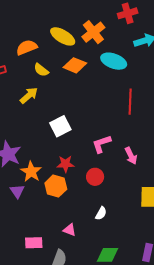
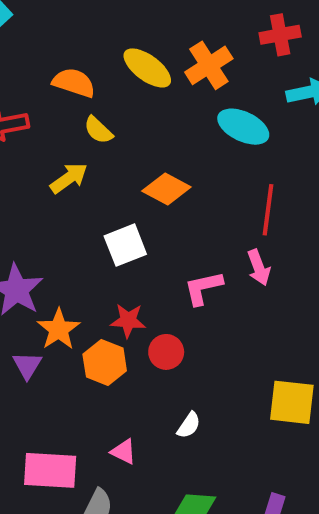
orange semicircle: (27, 47) -> (74, 83), turned 35
orange diamond: (75, 65) -> (166, 189), moved
pink arrow: (131, 156) -> (259, 268), moved
red circle: (95, 177) -> (166, 352), moved
pink rectangle: (34, 243) -> (50, 470), size x1.5

